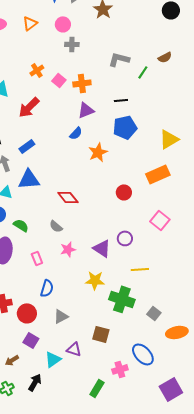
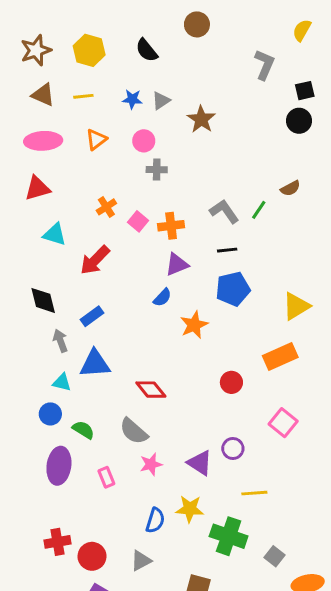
gray L-shape: (119, 59) -> (224, 211), moved, turned 40
gray semicircle: (56, 226) -> (134, 431), size x1.5
blue semicircle: (47, 288) -> (155, 520), moved

